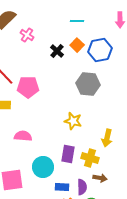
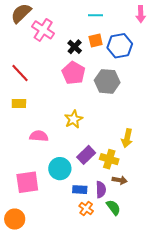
pink cross: (27, 35) -> (43, 30), size x1.5
orange square: (77, 45) -> (96, 40), turned 32
pink pentagon: (28, 87) -> (74, 73), moved, turned 30
yellow star: (73, 121) -> (74, 119), moved, turned 30
purple rectangle: (68, 154) -> (86, 155), turned 36

